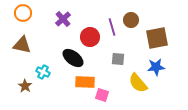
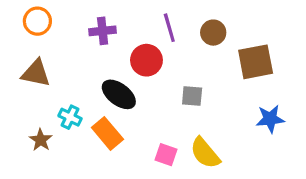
purple cross: (63, 19) -> (103, 31), turned 35
purple line: (112, 27) -> (169, 28), moved
blue star: (156, 67) -> (270, 119), moved
orange rectangle: (85, 82) -> (107, 133), moved, turned 48
yellow semicircle: (138, 83) -> (205, 153), moved

